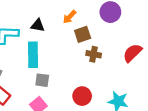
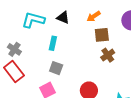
brown cross: (94, 54) -> (108, 55), turned 32
cyan rectangle: (33, 55) -> (53, 43), size x0.6

